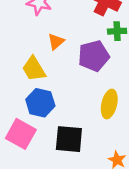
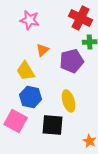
yellow ellipse: (109, 104) -> (69, 101), moved, turned -30

